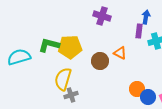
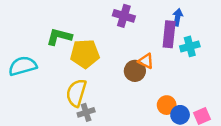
purple rectangle: (139, 31) -> (169, 34), size x1.5
green L-shape: (49, 45) -> (59, 37), moved
brown circle: (100, 61) -> (135, 71), moved

